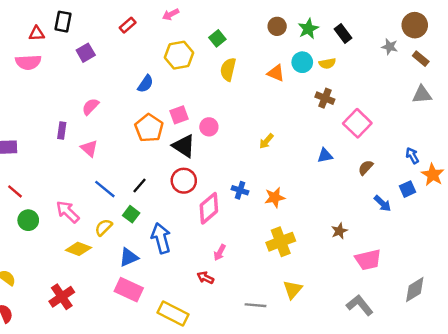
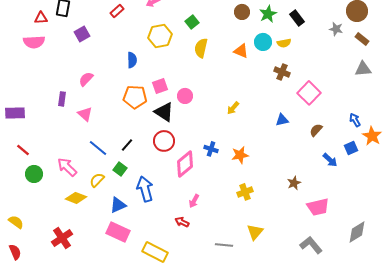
blue semicircle: (145, 84) -> (132, 60), turned -35
orange pentagon: (149, 128) -> (135, 97), turned -30
yellow cross: (281, 242) -> (245, 192), size x0.7

